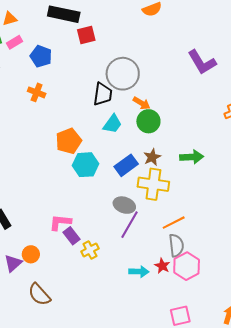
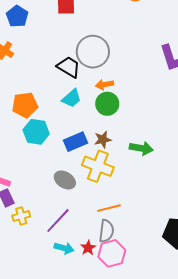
black trapezoid: (103, 94) -> (69, 67), turned -80
orange arrow: (142, 103) -> (105, 85), turned 126
purple line: (129, 225) -> (58, 221), moved

